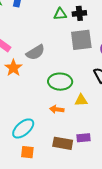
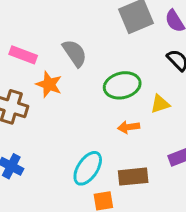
gray semicircle: (35, 52) -> (75, 53), turned -78
brown rectangle: (63, 143) -> (133, 177), moved

